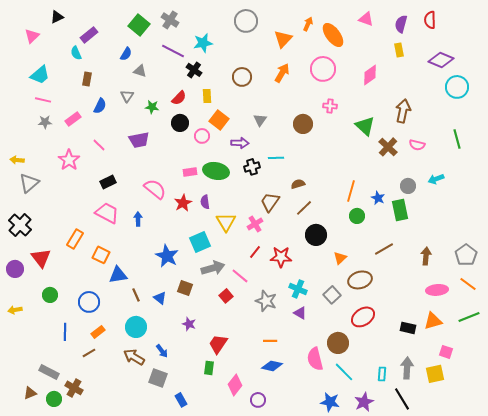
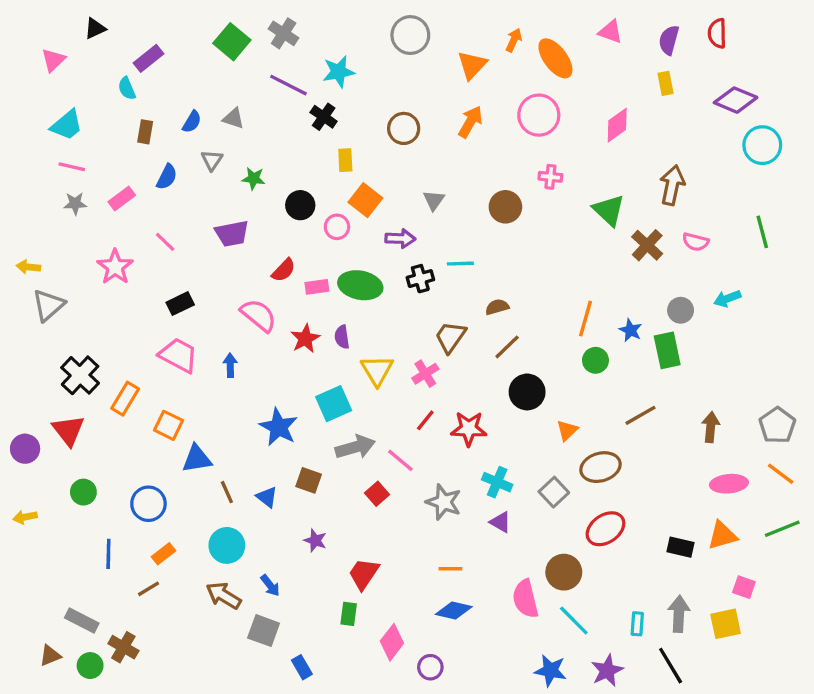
blue semicircle: (126, 54) -> (192, 122), moved
red semicircle: (179, 98) -> (284, 270), moved
black cross: (20, 225) -> (80, 375), moved

